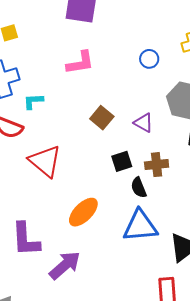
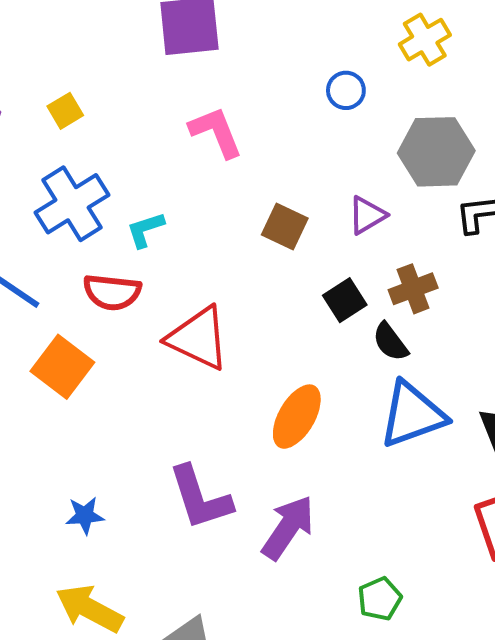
pink L-shape: (80, 63) -> (216, 132), turned -88
purple triangle: (144, 123) -> (367, 215), turned -45

